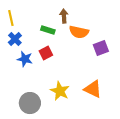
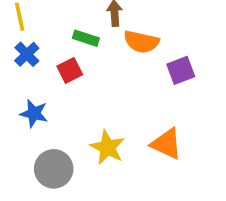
red square: (46, 53) -> (70, 70), moved
blue star: (25, 59) -> (34, 113), moved

